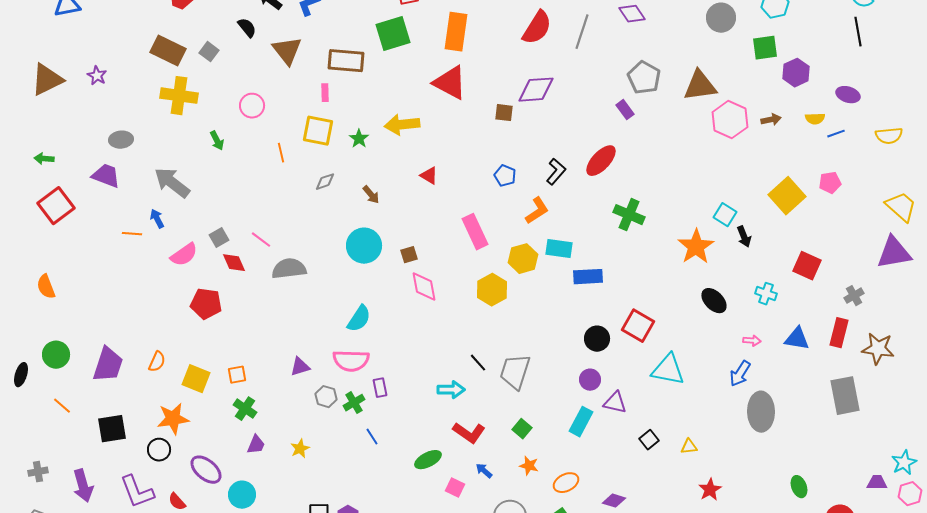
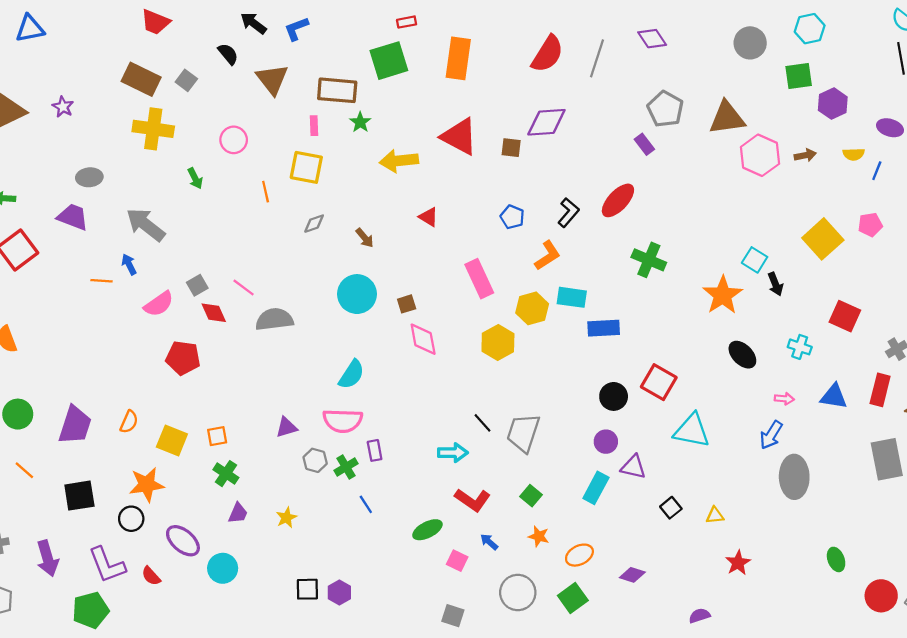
red triangle: (450, 83) -> (459, 137), moved
blue line: (836, 134) -> (877, 171), turned -48
green star: (359, 139) -> (360, 122), moved

